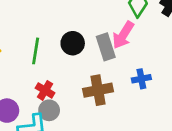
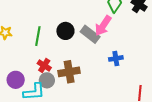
gray rectangle: (106, 47) -> (90, 34), turned -36
brown cross: (98, 90) -> (69, 72), moved

